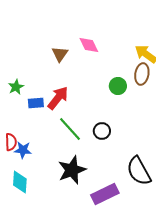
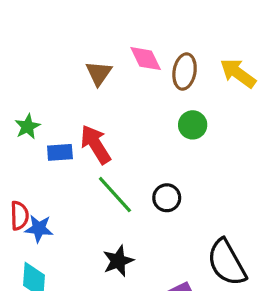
brown ellipse: (142, 74) -> (185, 72), moved
red arrow: (58, 98) -> (96, 144), turned -70
black star: (72, 170) -> (118, 261), size x0.7

